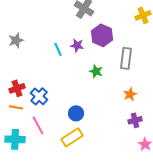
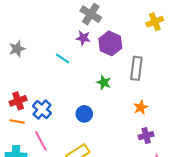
purple star: (77, 45) -> (83, 38), moved
cyan line: (58, 49) -> (63, 59), turned -32
blue circle: (76, 113) -> (84, 114), moved

